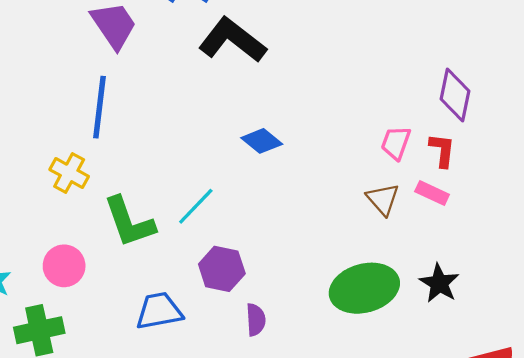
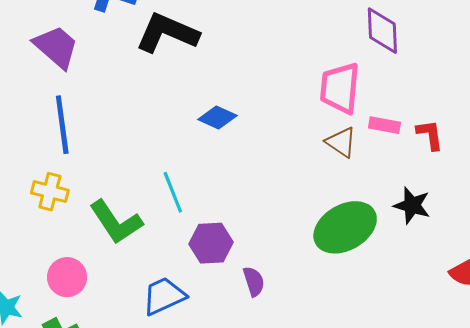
pink trapezoid: (396, 143) -> (340, 88), size x1.6
red L-shape: (442, 150) -> (430, 135), moved
cyan line: (196, 206) -> (173, 192), turned -51

